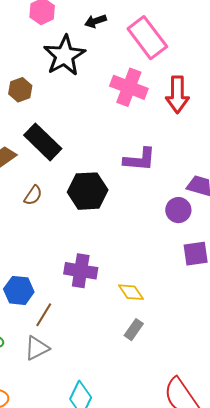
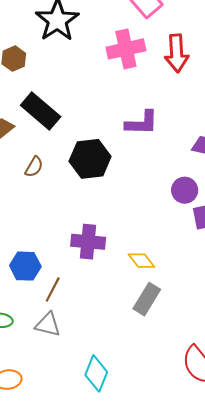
pink cross: (129, 87) -> (126, 49), turned -30
purple circle: (178, 210) -> (185, 190), moved
gray rectangle: (134, 330) -> (147, 299), size x1.4
gray triangle: (37, 348) -> (48, 325), turned 44

